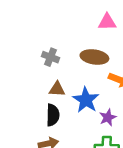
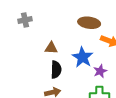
gray cross: (51, 57) -> (25, 20), moved, turned -32
brown triangle: (57, 89) -> (51, 48), moved

